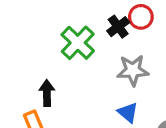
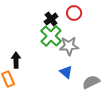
black cross: (118, 27) -> (51, 19), moved
green cross: (78, 43) -> (51, 36), moved

